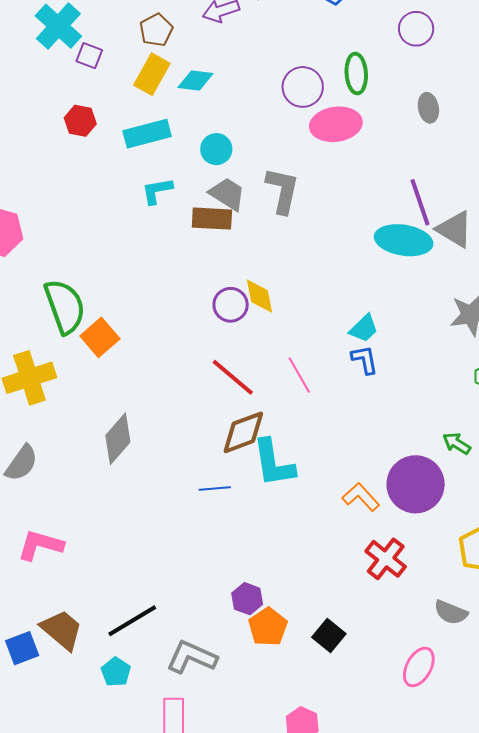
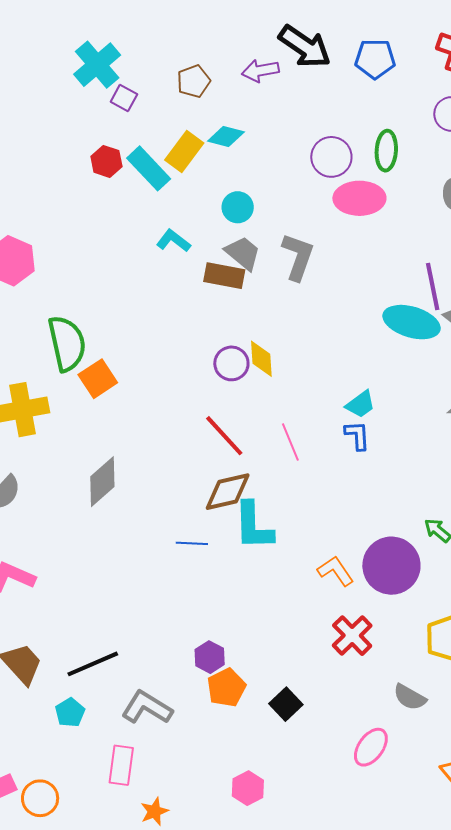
yellow rectangle: (152, 74) -> (184, 152), moved
cyan rectangle: (147, 134) -> (149, 168), moved, turned 54
cyan L-shape: (157, 191) -> (173, 241), turned 40

